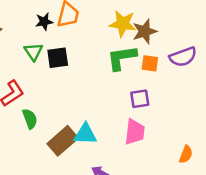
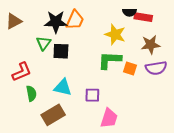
black star: (44, 22) -> (56, 22), size x1.6
brown star: (145, 31) -> (151, 45), moved
purple square: (140, 99) -> (92, 95), moved
cyan triangle: (85, 134) -> (63, 87), moved

